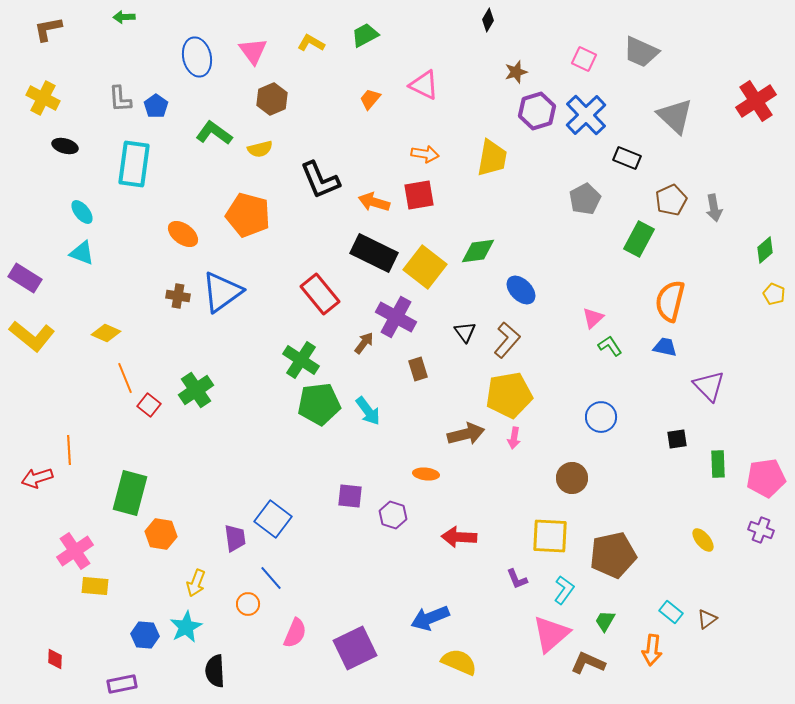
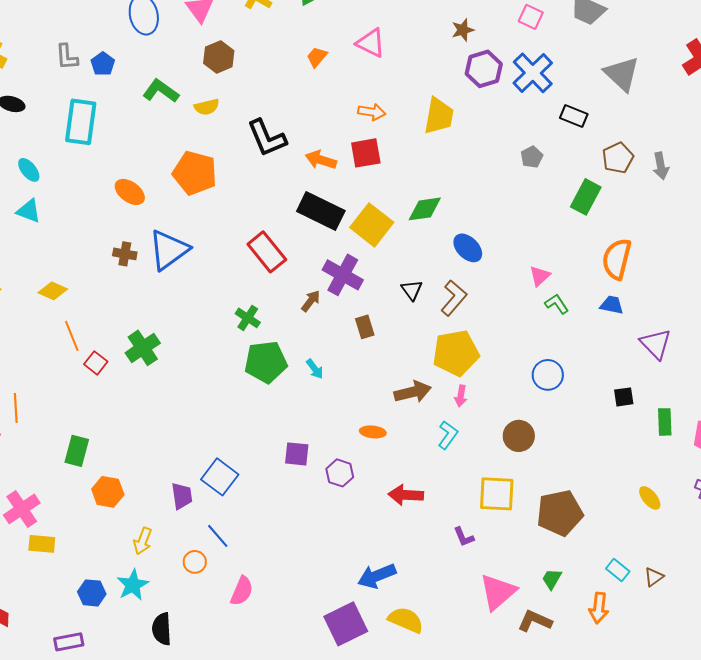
gray pentagon: (585, 199) -> (532, 157), size x0.7
green cross: (301, 360) -> (248, 318), size x0.7
cyan arrow: (368, 411) -> (315, 369), size x0.7
green rectangle: (130, 493) -> (77, 451), size x0.7
cyan L-shape: (564, 590) -> (448, 435), moved
purple square: (355, 648) -> (346, 624), moved

